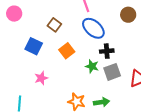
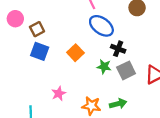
brown square: (54, 25) -> (37, 29), moved, turned 32
black cross: (107, 51) -> (118, 49), turned 32
pink star: (41, 78) -> (59, 93), moved

